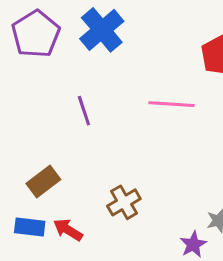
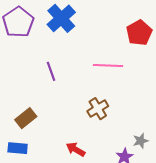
brown cross: (124, 202) -> (98, 109), moved
red arrow: (68, 230) -> (76, 149), moved

